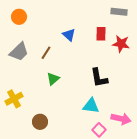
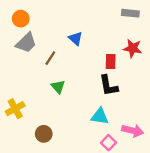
red rectangle: (101, 34) -> (111, 61), moved
gray trapezoid: (19, 52) -> (26, 43), moved
green triangle: (53, 79) -> (58, 87), turned -32

